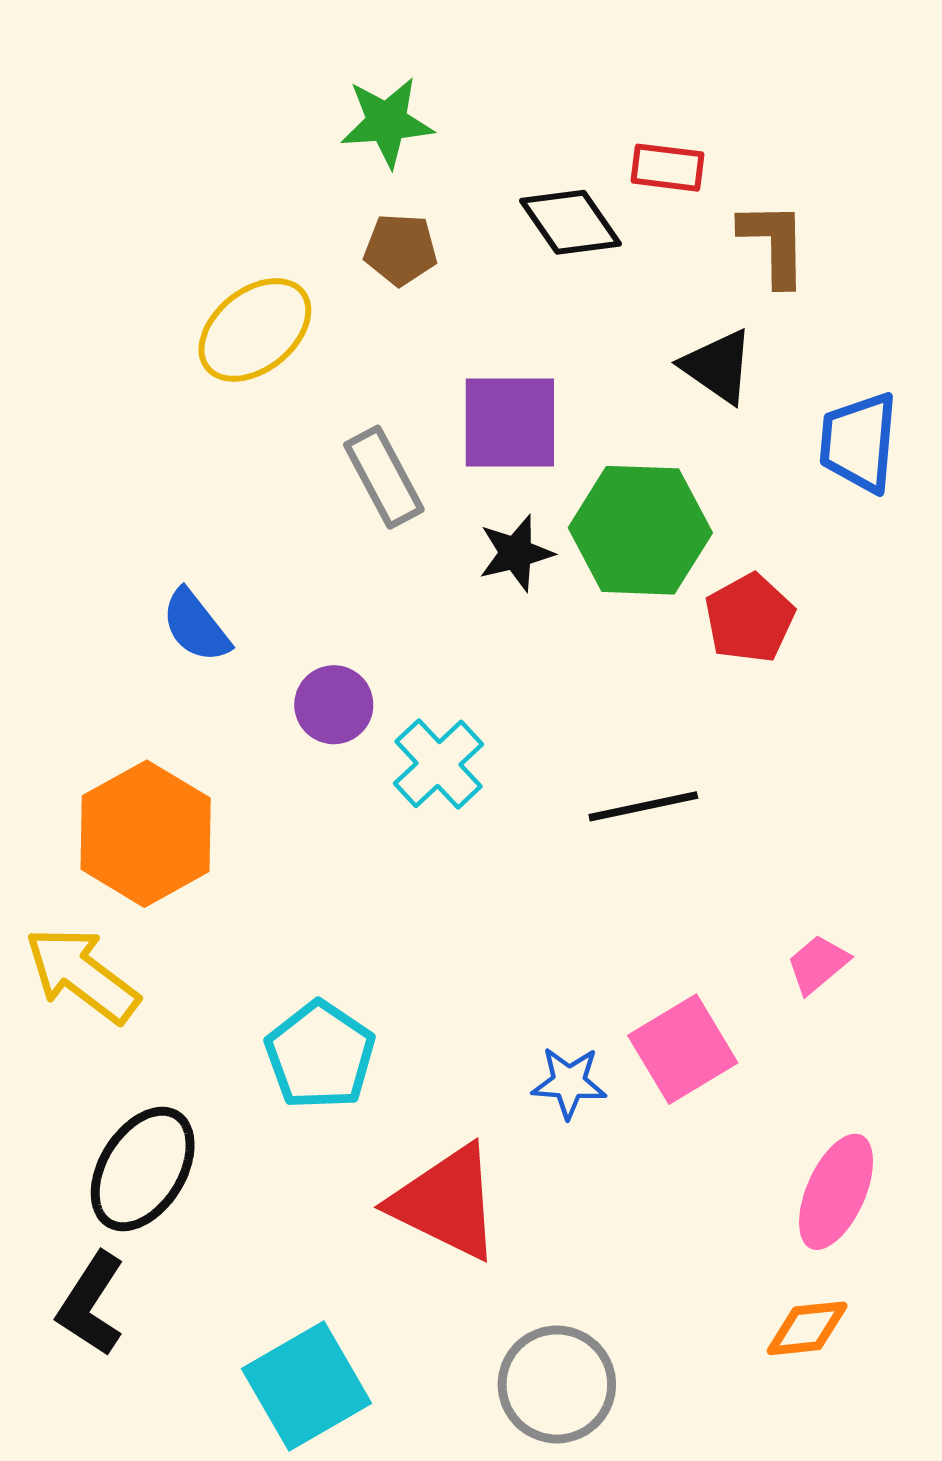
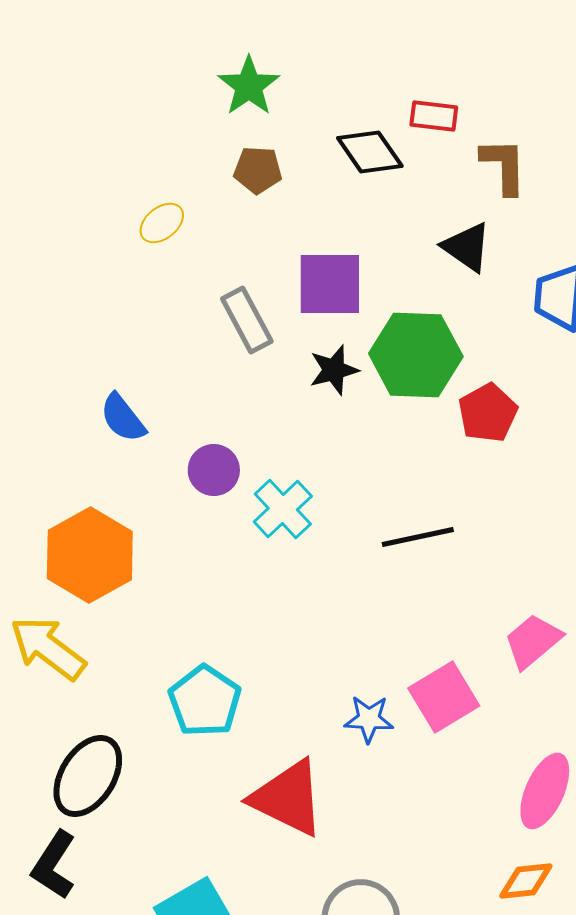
green star: (387, 122) -> (249, 86), turned -30
yellow ellipse: (255, 330) -> (162, 223), size x0.6
pink trapezoid: (818, 964) -> (533, 641), size x1.4

